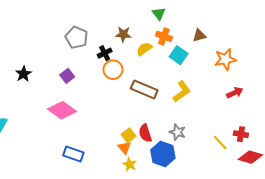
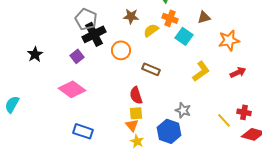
black cross: (105, 53) -> (94, 34), moved, size x1.6
brown rectangle: (144, 89) -> (151, 69), size x0.7
yellow L-shape: (182, 92) -> (201, 71), moved
red semicircle: (145, 133) -> (136, 95), moved
yellow square: (129, 135) -> (136, 113), turned 32

